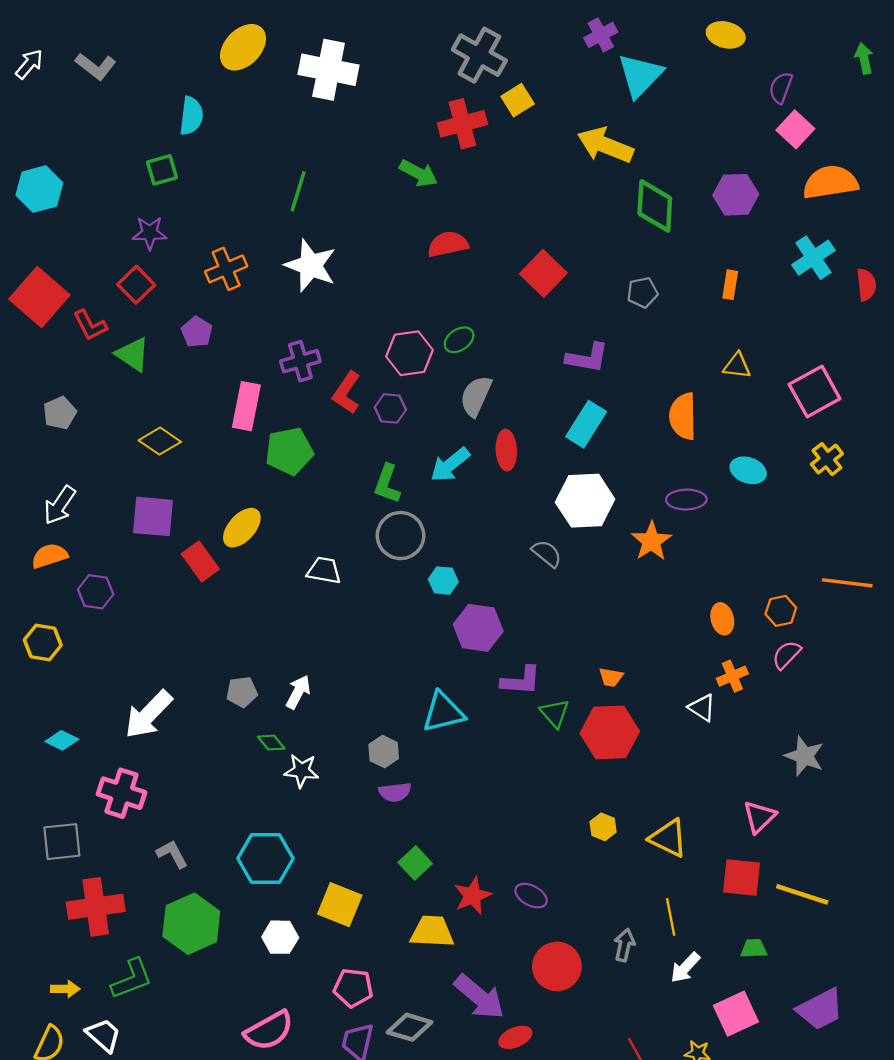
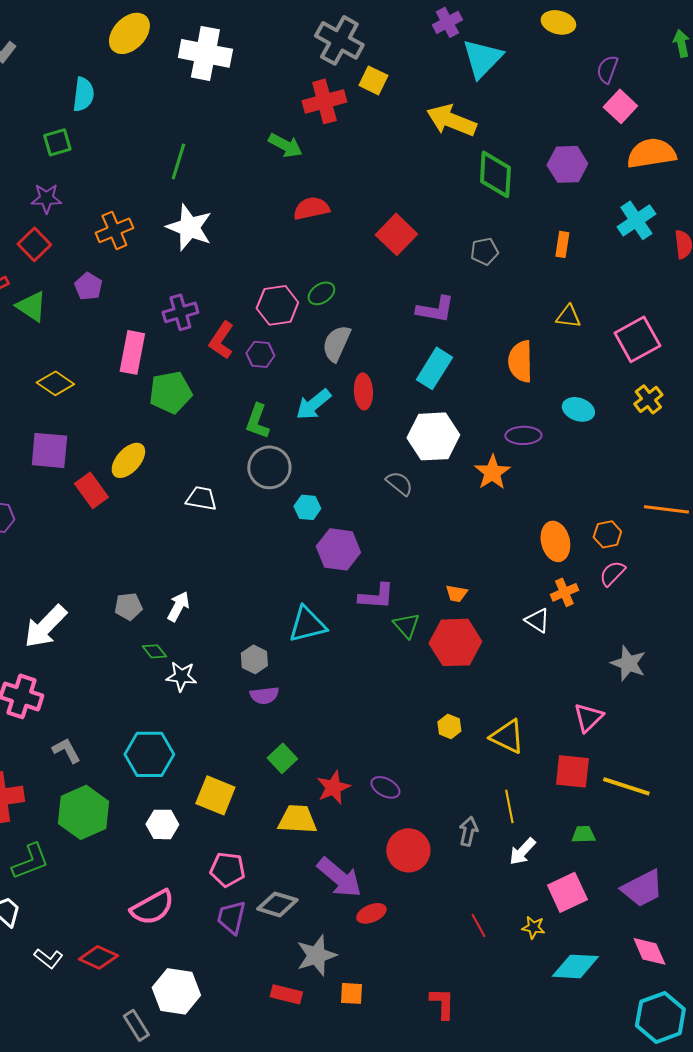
yellow square: (518, 100) -> (373, 80), turned -32
orange ellipse: (722, 619) -> (555, 541), size x1.4

